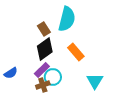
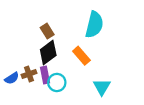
cyan semicircle: (67, 19) -> (94, 25), moved
purple rectangle: (42, 70) -> (45, 75), turned -56
brown cross: (43, 85) -> (29, 74), moved

